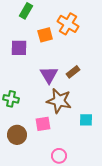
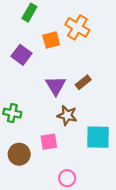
purple square: (19, 48) -> (21, 55), turned 36
brown star: (59, 101) -> (67, 115), size x0.7
cyan square: (86, 120) -> (98, 137), size x1.6

